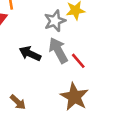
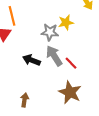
gray star: (55, 21) -> (50, 32), turned 30
brown arrow: (18, 102) -> (25, 100), turned -120

